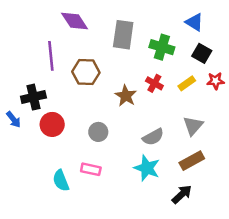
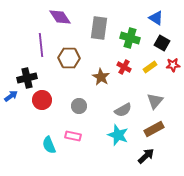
blue arrow: (13, 119) -> (11, 96), turned -88

